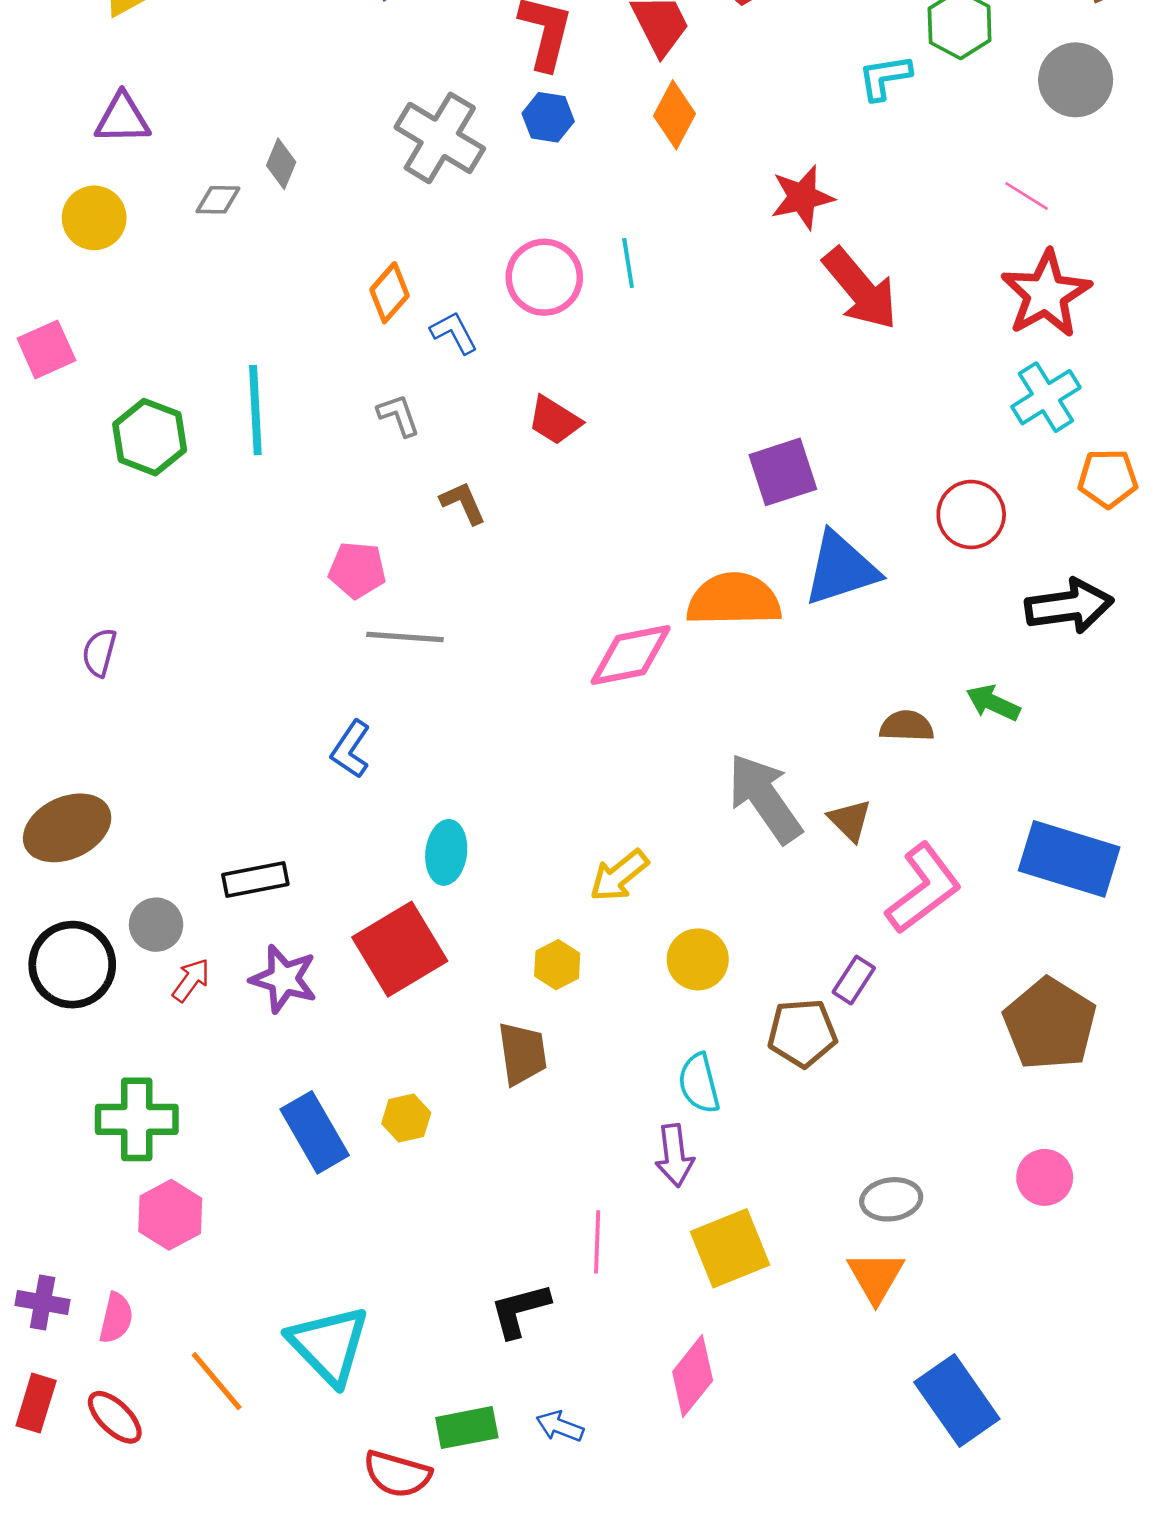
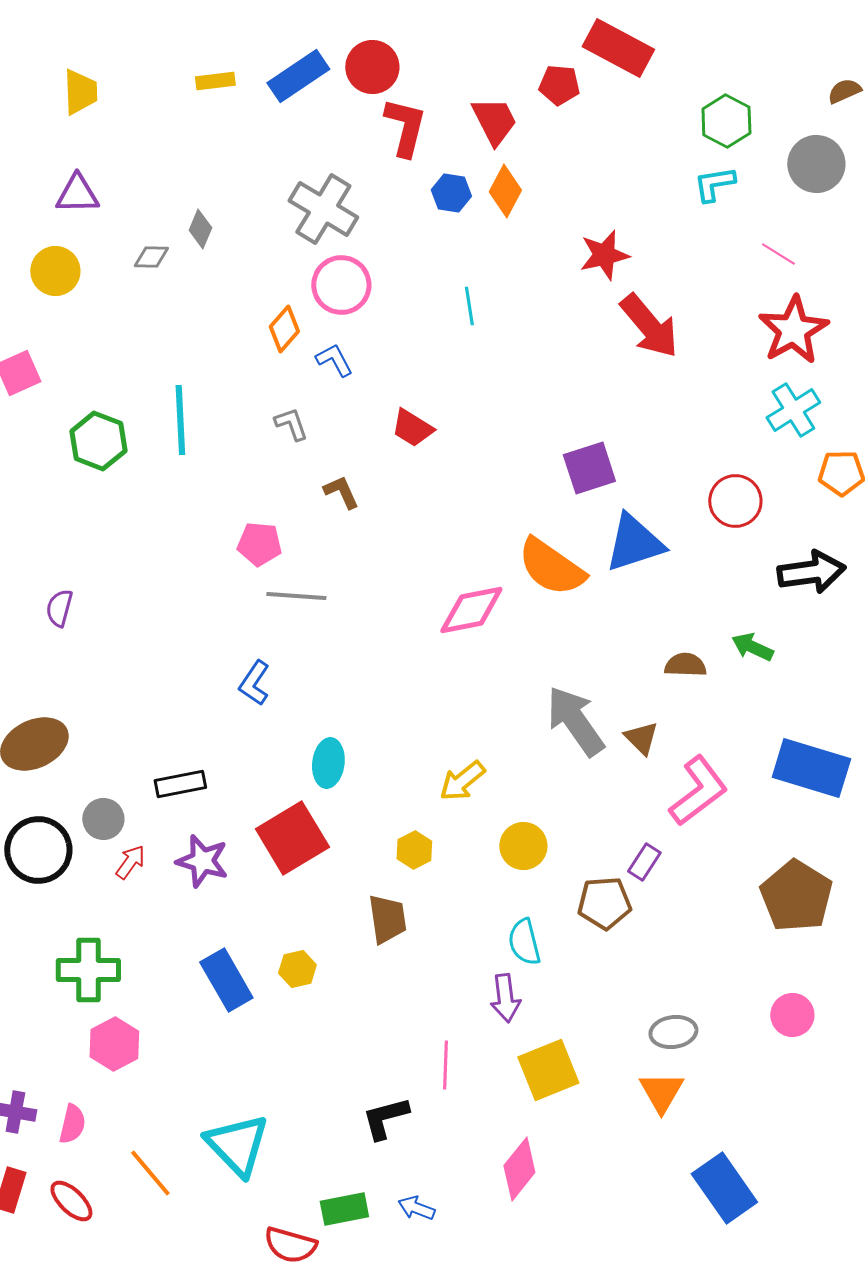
cyan L-shape: (885, 77) -> (714, 184), moved
blue hexagon: (548, 117) -> (451, 193), moved
pink circle: (544, 277) -> (341, 285), moved
orange semicircle: (734, 600) -> (551, 567), turned -144

